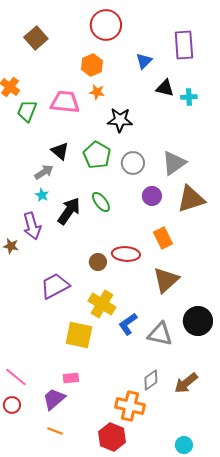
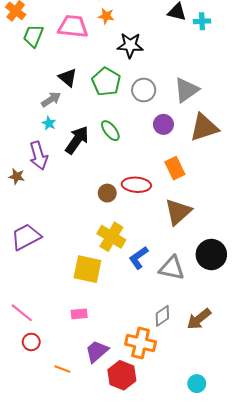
purple trapezoid: (55, 286) -> (26, 237), moved
purple trapezoid: (54, 399) -> (97, 351), moved
red circle: (12, 405) -> (31, 342), moved

